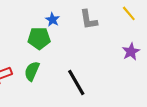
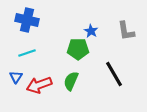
black line: (76, 82) -> (114, 74), moved

